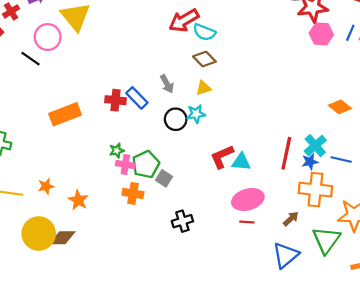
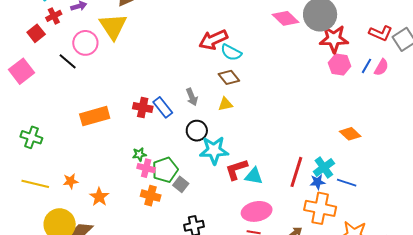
cyan star: (196, 114) -> (214, 150), moved, size x1.6

